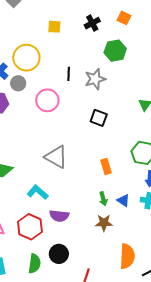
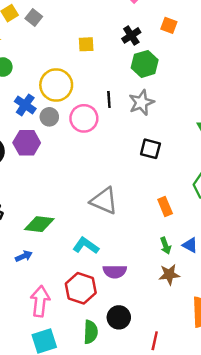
green hexagon: (115, 51) -> (145, 64), moved
pink circle: (47, 100) -> (84, 118), moved

